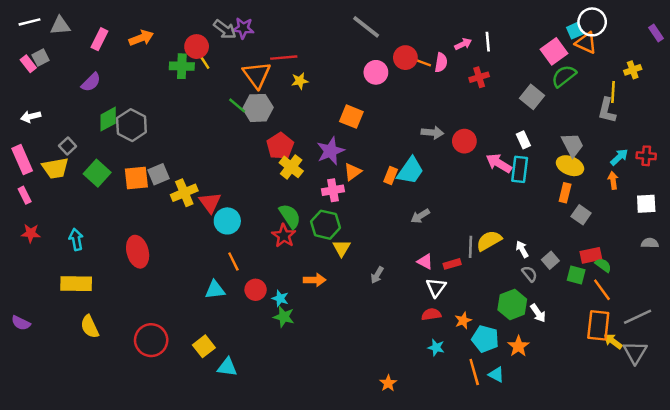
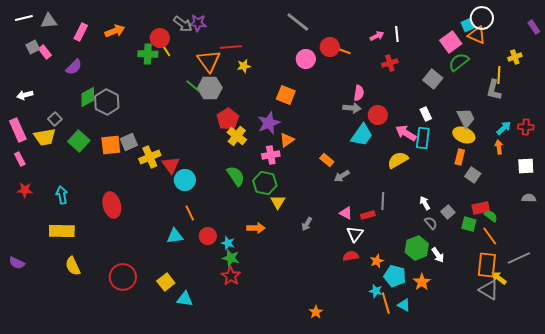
pink semicircle: (441, 62) -> (359, 93), moved
pink rectangle: (28, 64) -> (45, 52), moved
cyan trapezoid: (410, 171) -> (362, 135), moved
orange rectangle: (391, 176) -> (327, 160), moved, turned -72
red star: (284, 236) -> (231, 276), moved
yellow semicircle: (489, 241) -> (398, 160), moved
cyan star: (436, 348) -> (376, 291), moved
gray triangle: (635, 352) -> (489, 290), moved, turned -30

